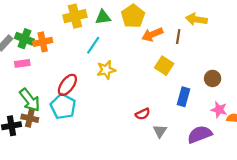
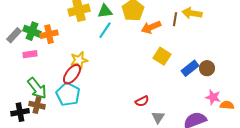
brown line: (178, 37) -> (175, 19), moved
cyan line: (93, 45) -> (105, 30), moved
yellow star: (106, 70) -> (79, 60), moved
blue rectangle: (184, 97) -> (190, 68), moved, turned 36

